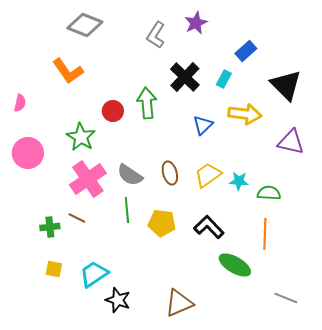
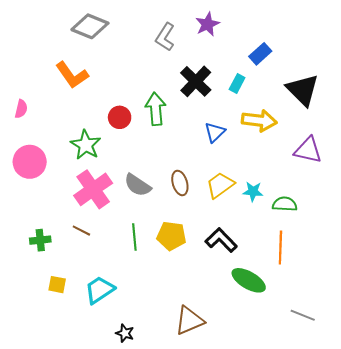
green line: (127, 210) -> (134, 237), moved
green cross: (50, 227) -> (40, 240), moved
black star: (118, 300) -> (125, 333), moved, size x0.7

